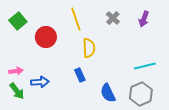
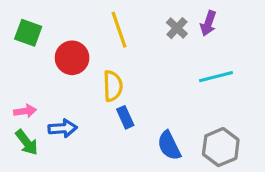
purple arrow: (144, 19) -> (208, 23), moved
green square: (18, 21) -> (28, 33), turned -30
yellow semicircle: (89, 48) -> (113, 86), moved
cyan line: (145, 66) -> (216, 77), moved

